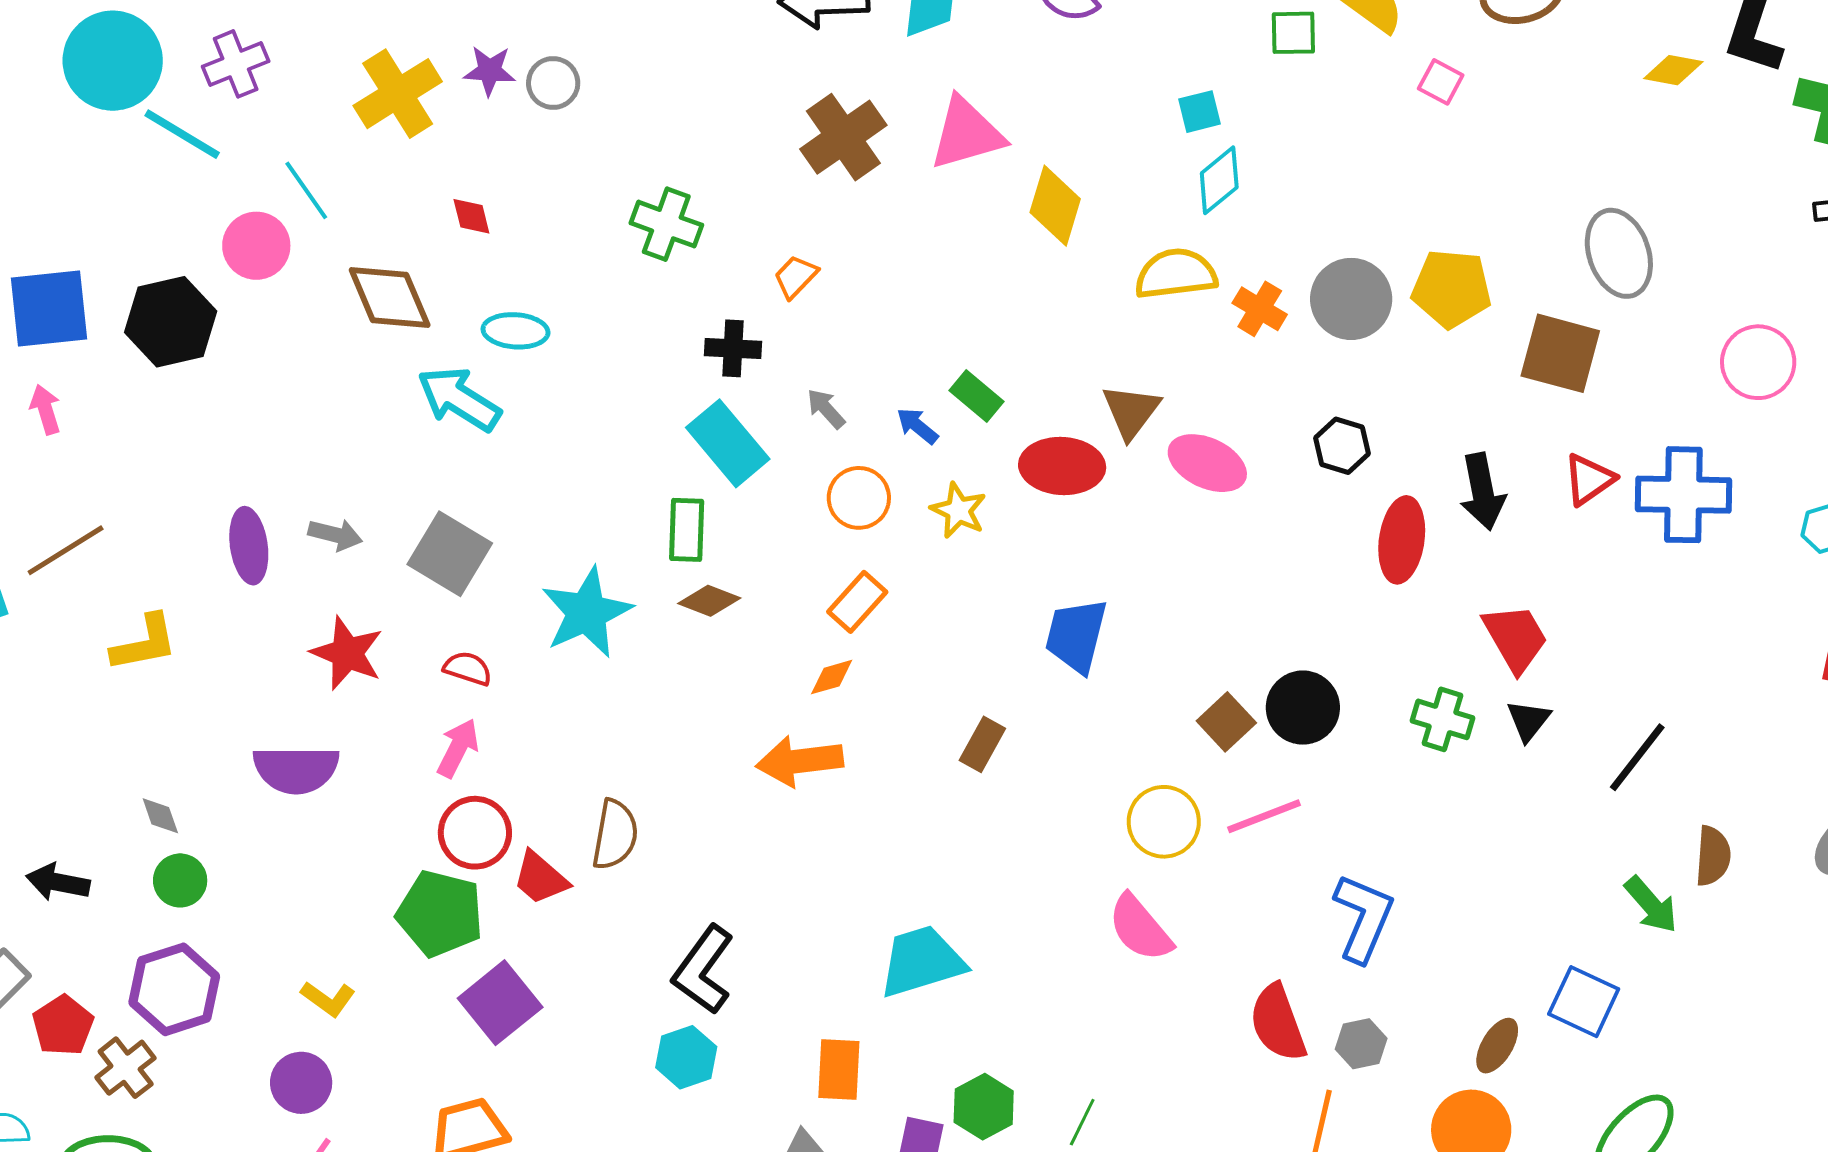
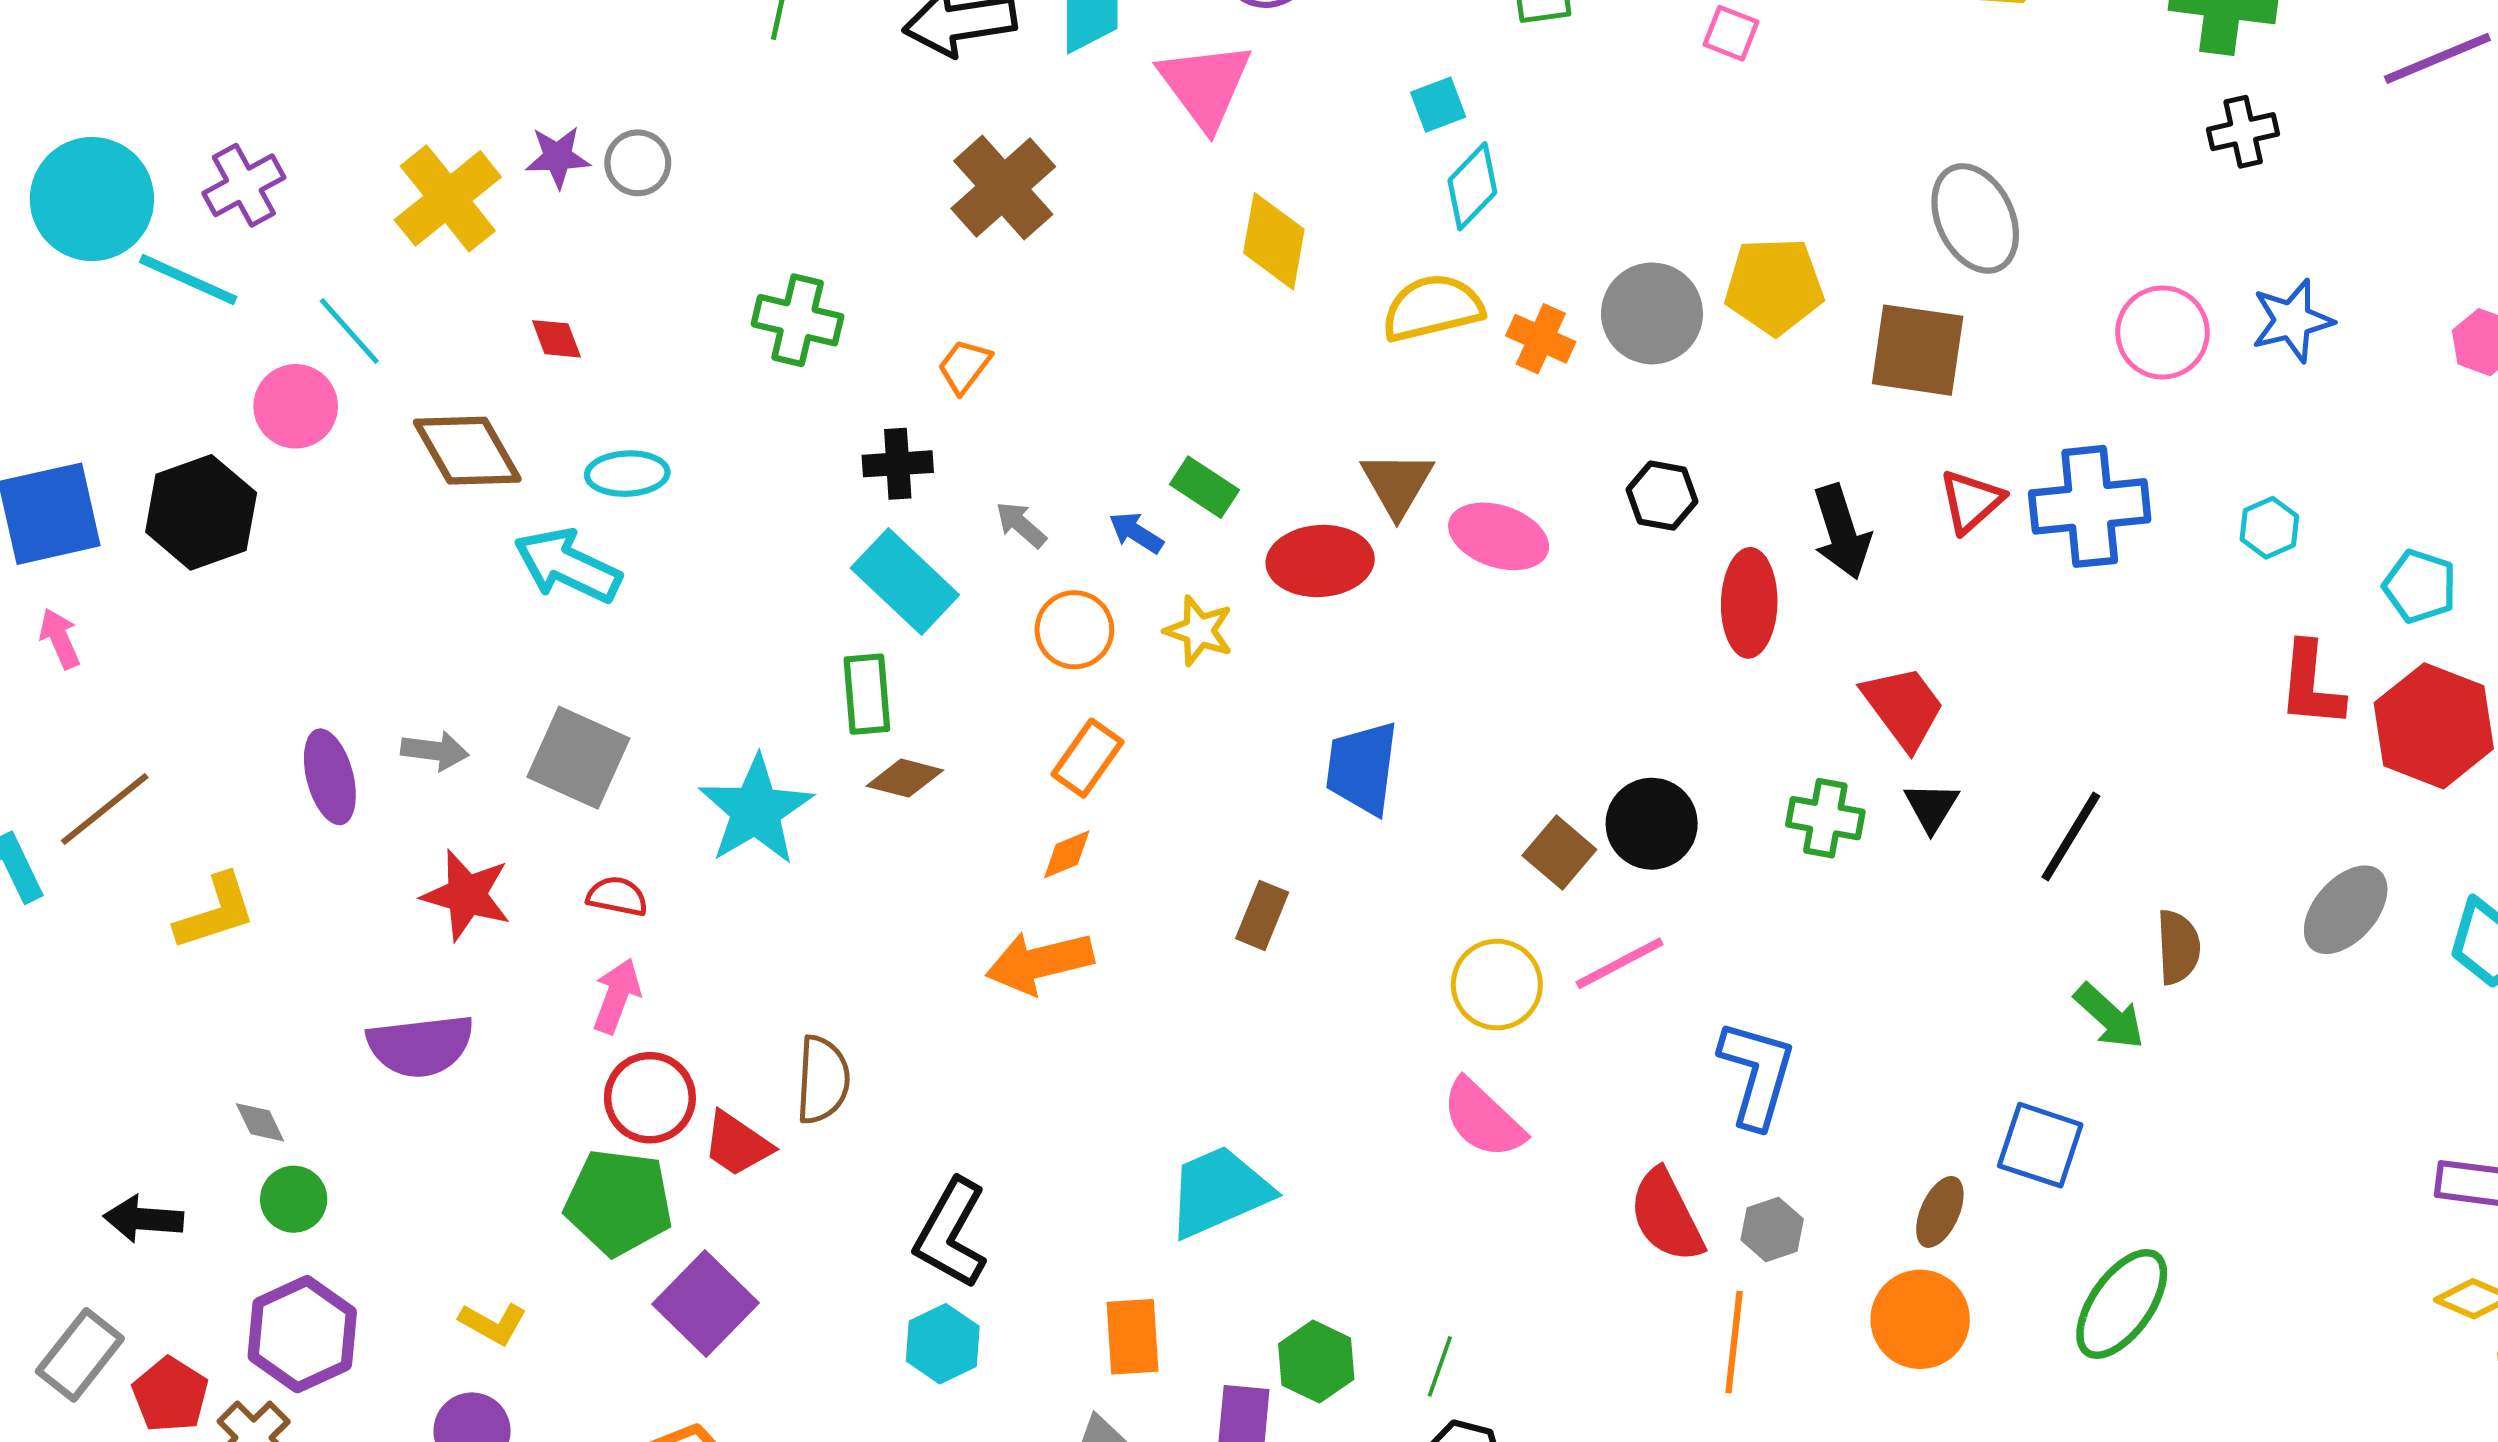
pink triangle: (967, 133) -> (1205, 85), moved, turned -44

